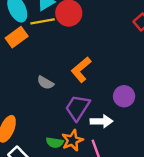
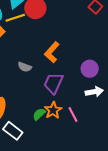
white arrow: (101, 121) -> (94, 92), moved
green semicircle: (55, 143) -> (39, 114), turned 136

